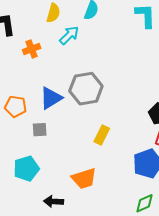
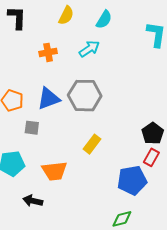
cyan arrow: (69, 35) -> (89, 49), moved
orange cross: (32, 49) -> (48, 52), moved
orange trapezoid: (84, 179) -> (54, 171), moved

